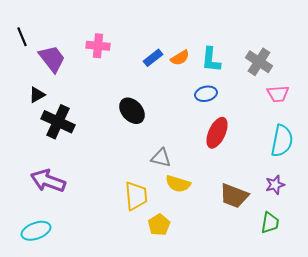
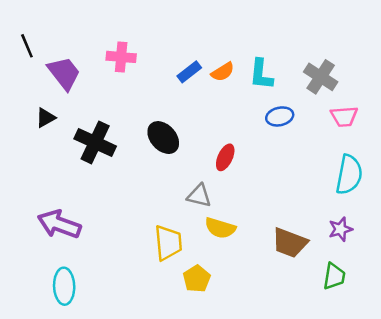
blue ellipse: (206, 94) -> (280, 116), moved
black cross: (58, 122) -> (95, 142), moved
red ellipse: (217, 133) -> (225, 157), moved, size x0.7
cyan ellipse: (36, 231) -> (64, 286), moved, turned -72

